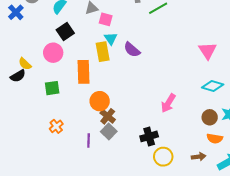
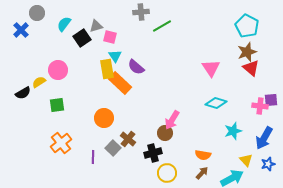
black square: (65, 31) -> (82, 38), moved
yellow semicircle: (25, 64) -> (39, 82), moved, turned 104
orange rectangle: (83, 72) -> (120, 83), moved, turned -45
brown cross: (108, 116) -> (128, 139), moved
brown circle: (210, 117) -> (165, 133), moved
orange cross: (56, 126) -> (61, 143), size x1.5
orange semicircle: (215, 138) -> (203, 155), moved
brown arrow: (199, 157) -> (202, 173), turned -40

